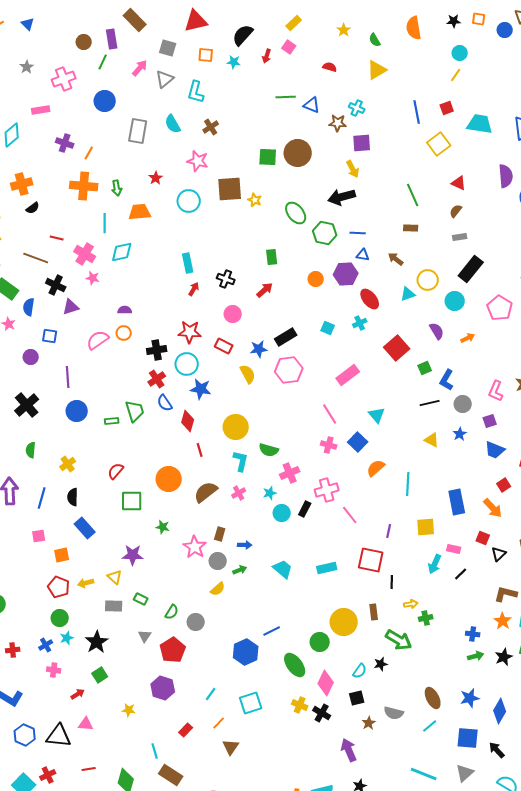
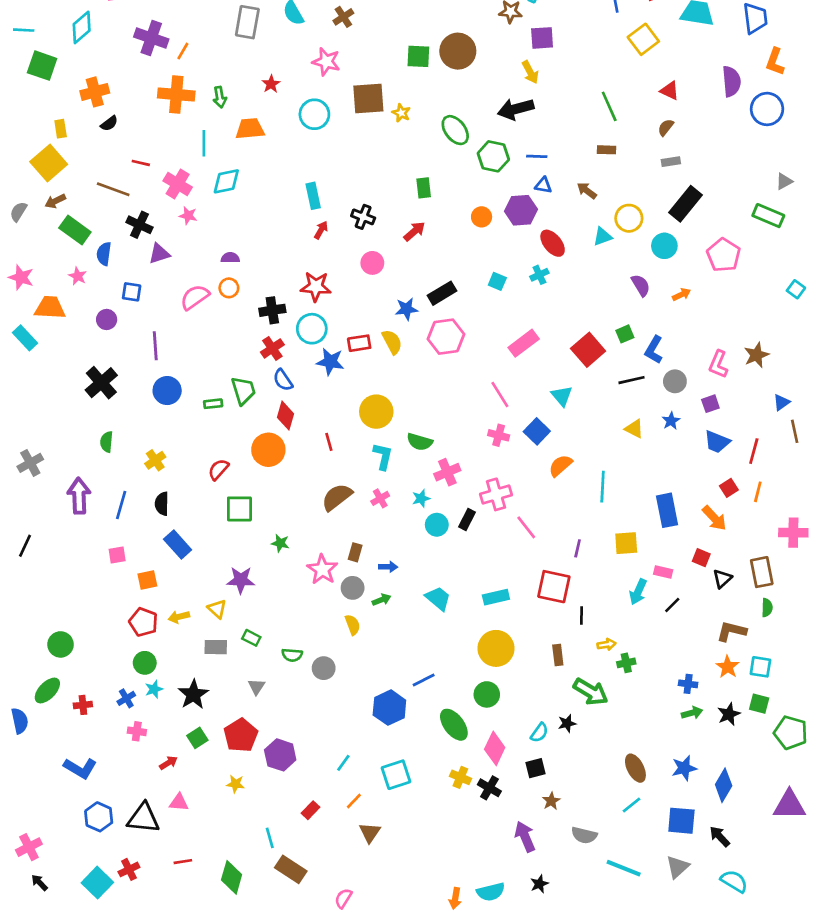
purple cross: (65, 143) -> (151, 38), size x1.4
red rectangle: (224, 346) -> (359, 343), moved, turned -36
red square: (397, 348) -> (588, 350), moved
red diamond: (188, 421) -> (285, 416), moved
orange circle: (169, 479) -> (268, 450), moved
yellow semicircle: (218, 589) -> (353, 625), turned -70
green semicircle: (172, 612) -> (292, 655), turned 63
yellow circle: (344, 622) -> (496, 648), moved
red pentagon: (173, 650) -> (241, 735), moved
gray semicircle: (394, 713) -> (584, 835), moved

